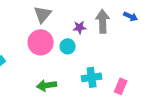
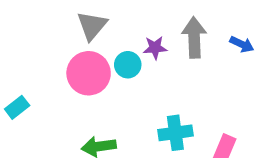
blue arrow: (131, 16) -> (242, 44), moved
cyan circle: (68, 46) -> (128, 65), moved

